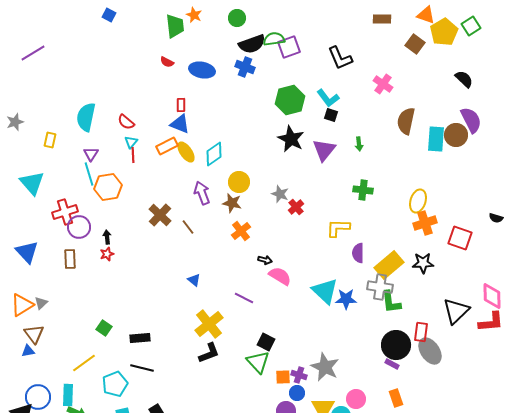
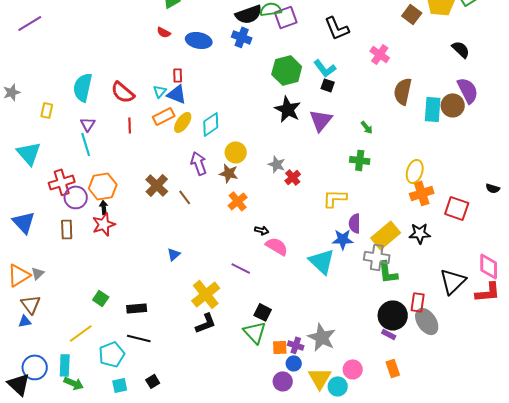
red semicircle: (126, 122) -> (123, 92), size x1.4
cyan triangle: (131, 142) -> (160, 91), moved
green arrow: (359, 144) -> (367, 127), moved, turned -32
yellow ellipse: (186, 152) -> (183, 122), turned 70
orange hexagon: (108, 187) -> (103, 186), moved
red star: (107, 254) -> (104, 224), size x1.6
blue triangle: (194, 280) -> (174, 254), moved, turned 40
blue star: (346, 299) -> (343, 239), moved

